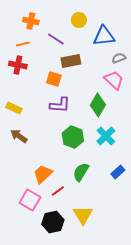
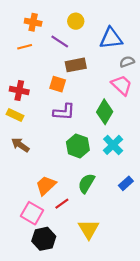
yellow circle: (79, 20) -> (76, 21), moved
red cross: (18, 65) -> (19, 90), moved
black hexagon: (53, 222) -> (44, 239), moved

